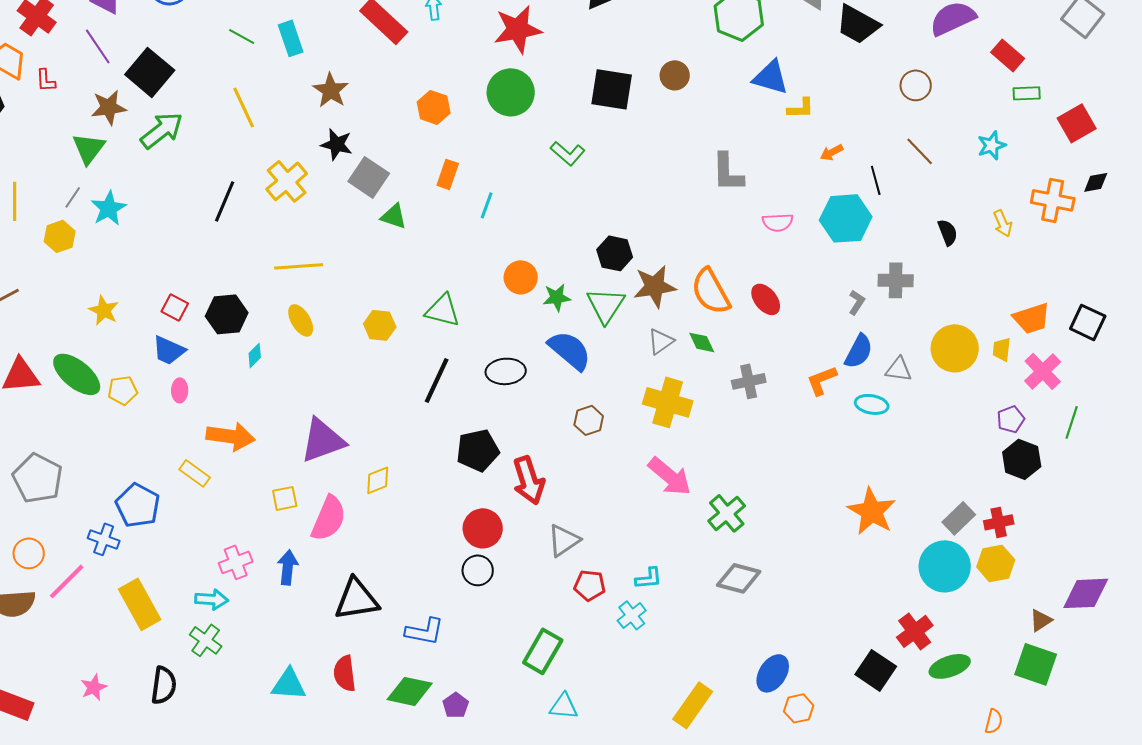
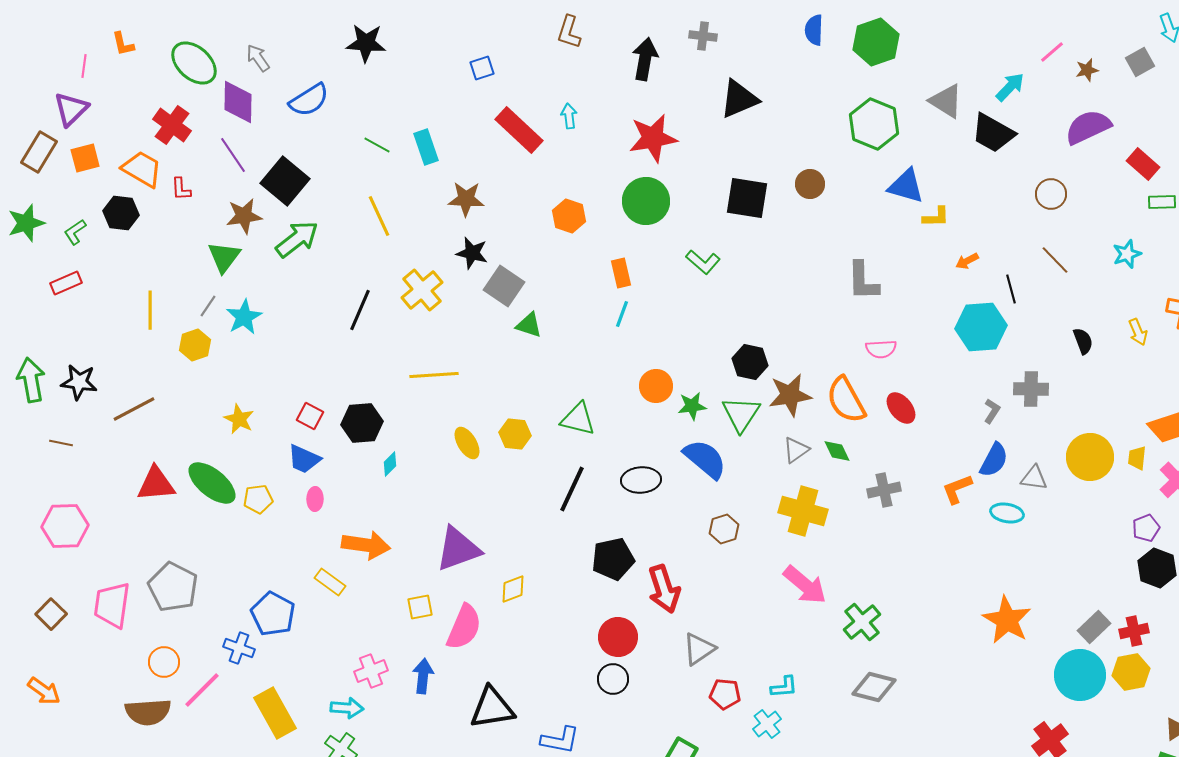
brown star: (331, 90) -> (466, 199), turned -30
orange rectangle: (448, 174) -> (621, 273), moved, turned -32
pink semicircle: (778, 222) -> (881, 349), moved
yellow ellipse: (301, 320) -> (467, 443), moved

